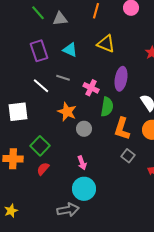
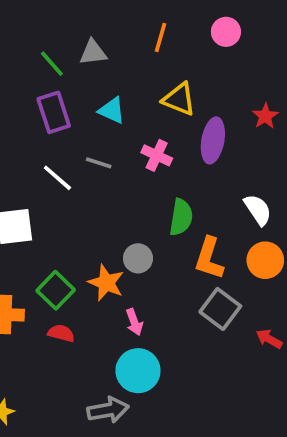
green line: (38, 13) -> (52, 64), moved
purple ellipse: (121, 79) -> (213, 140), moved
pink cross: (91, 88) -> (157, 155), moved
orange star: (67, 112) -> (106, 283), moved
gray square: (128, 156) -> (220, 309), size x1.5
red semicircle: (43, 169) -> (61, 333), turned 64

